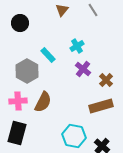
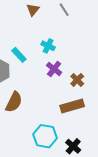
cyan cross: (77, 46) -> (48, 46), turned -32

